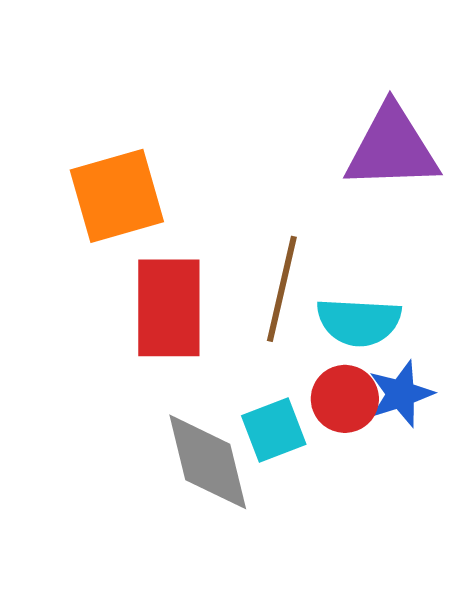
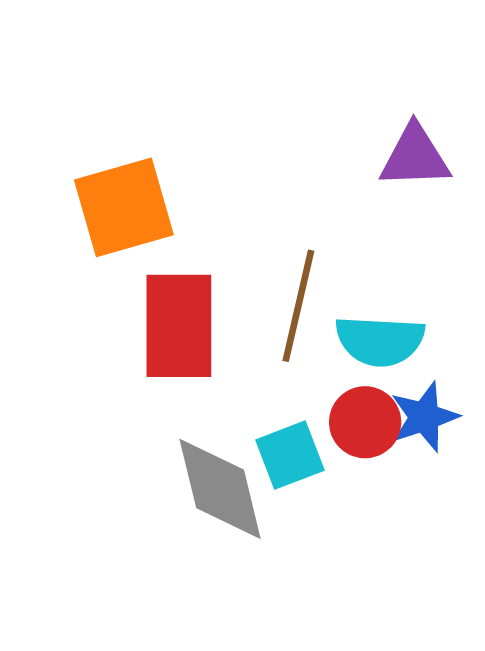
purple triangle: (392, 148) -> (415, 157), size x0.7

